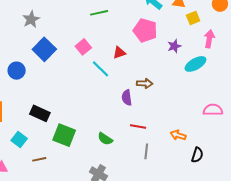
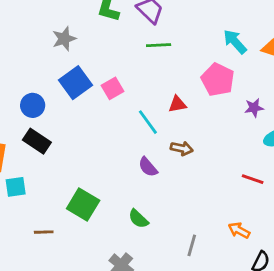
pink square: (83, 47) -> (112, 88), moved
brown arrow: (145, 83) -> (182, 148), moved
purple semicircle: (127, 98) -> (148, 167), moved, turned -42
black rectangle: (40, 113) -> (37, 141), moved
red line: (138, 126) -> (253, 179), moved
cyan square: (19, 140) -> (16, 187), moved, turned 35

